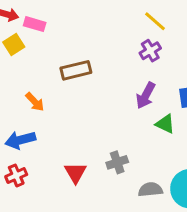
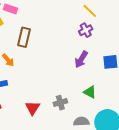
brown rectangle: (76, 70) -> (24, 37), moved, turned -66
green triangle: (165, 124) -> (90, 92), moved

